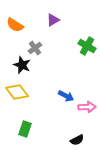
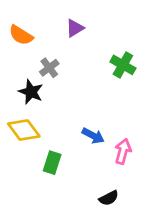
pink arrow: (87, 107) -> (123, 151), turned -72
green rectangle: (25, 129) -> (52, 163), moved

